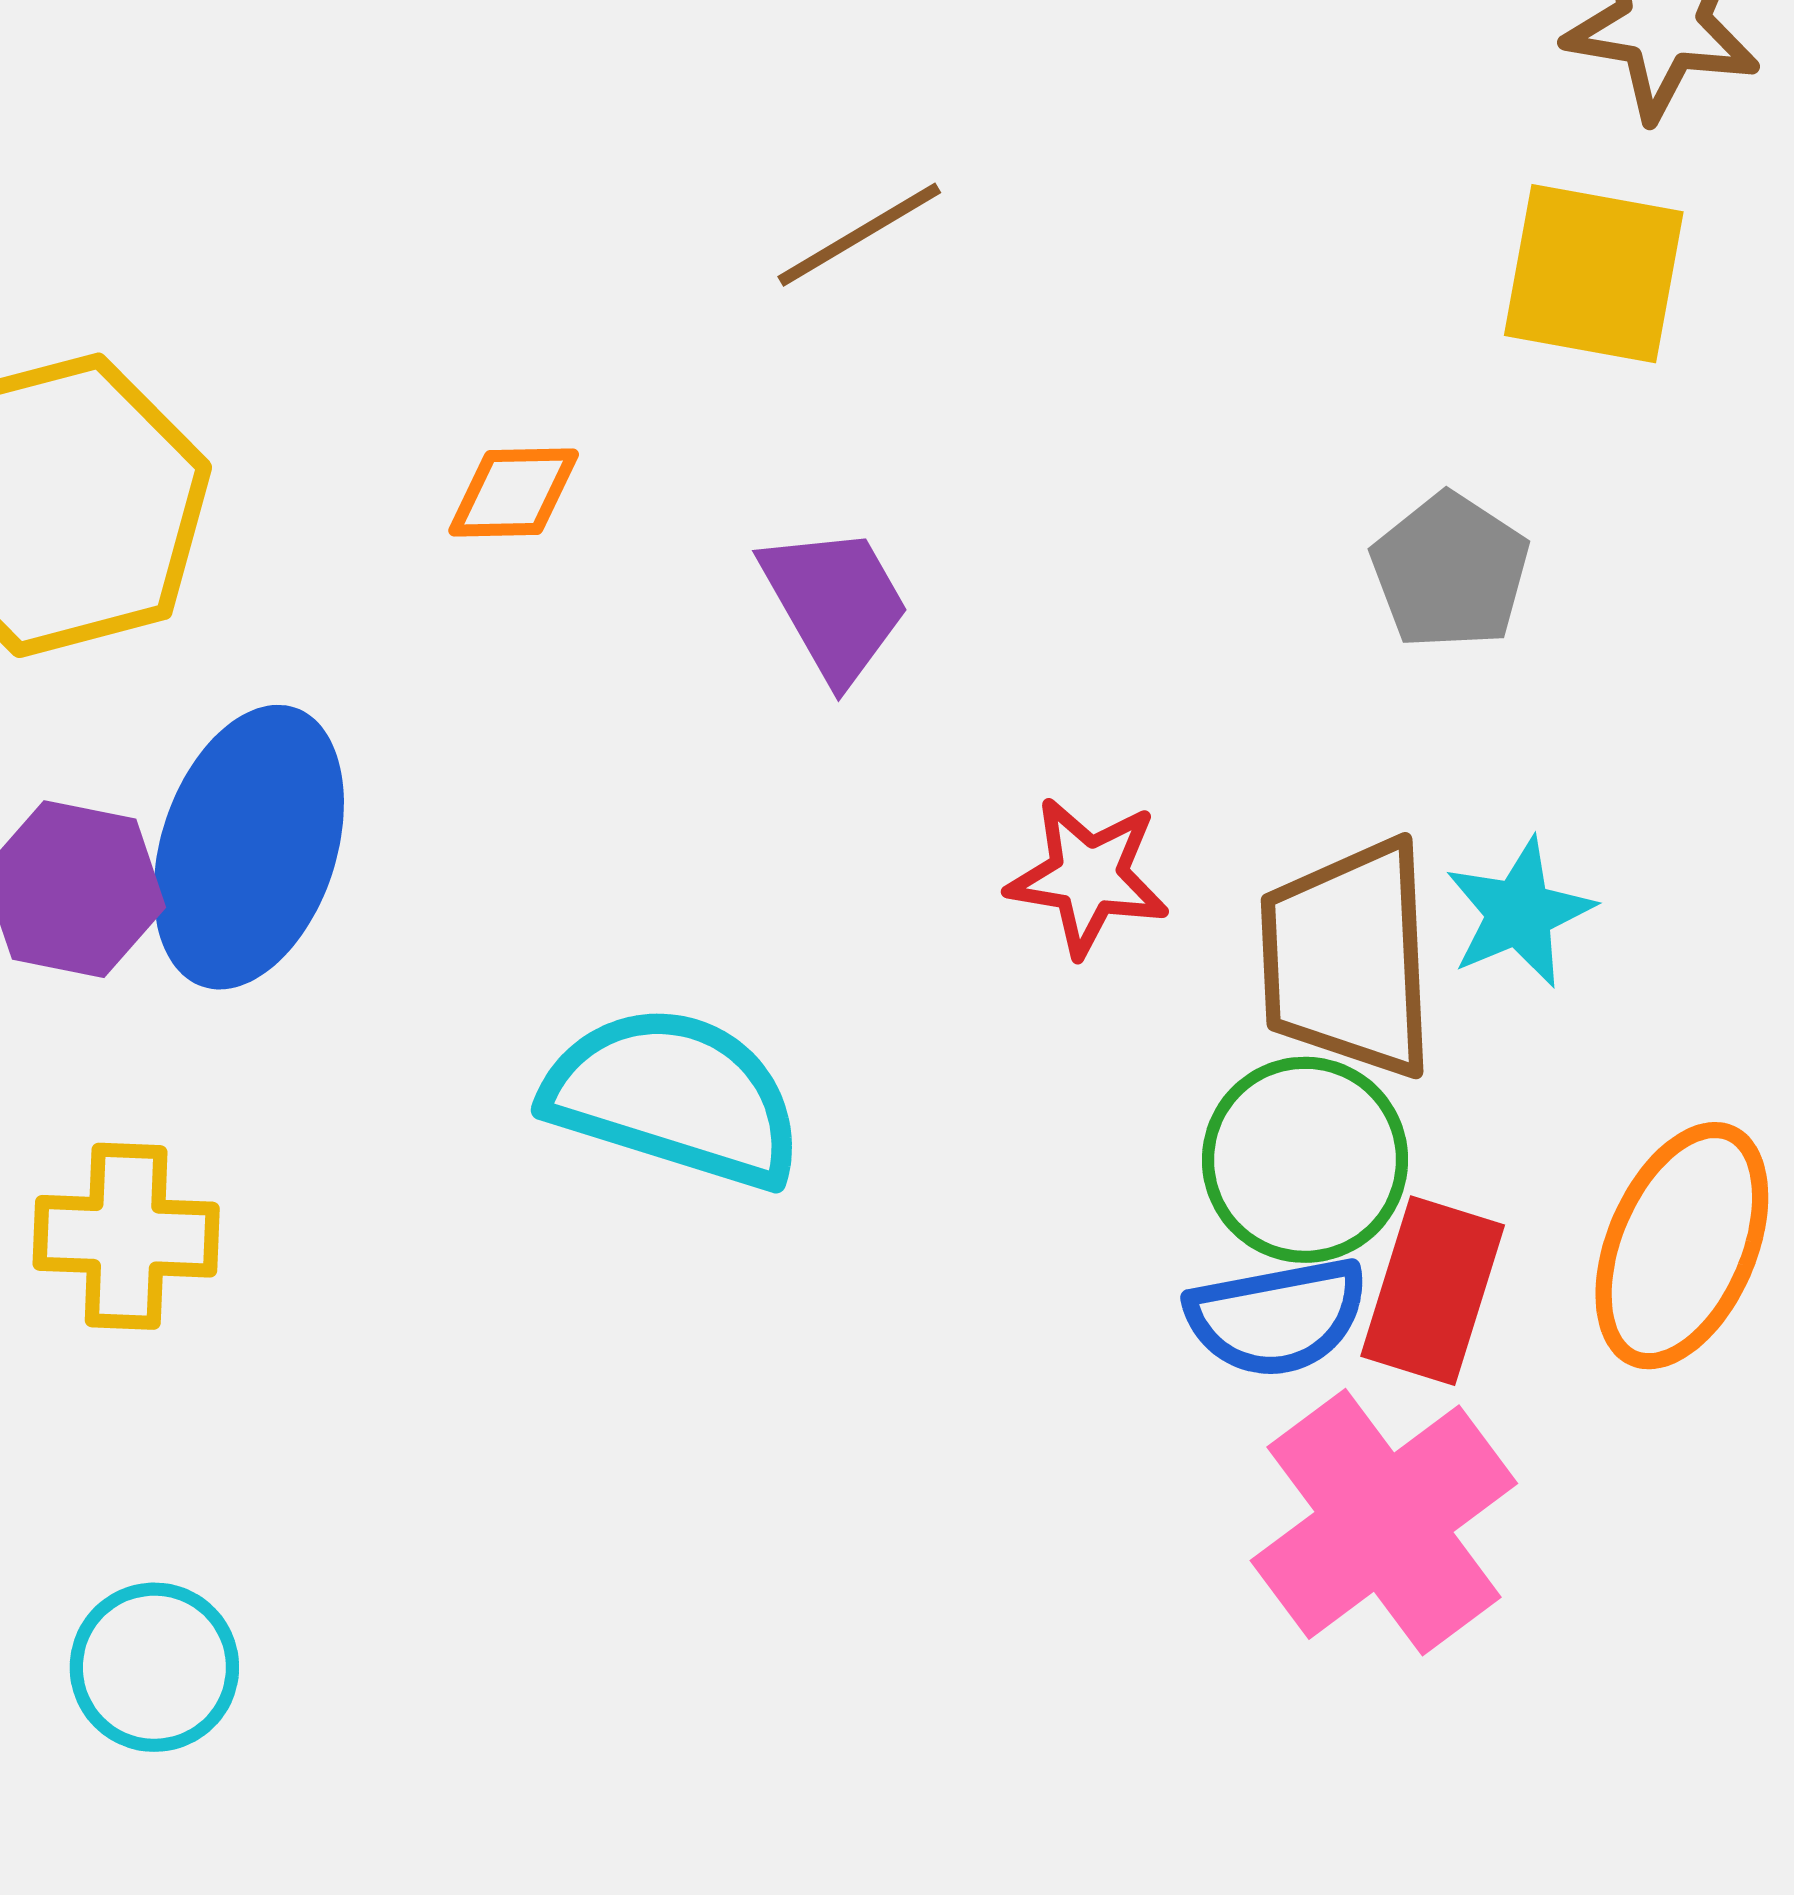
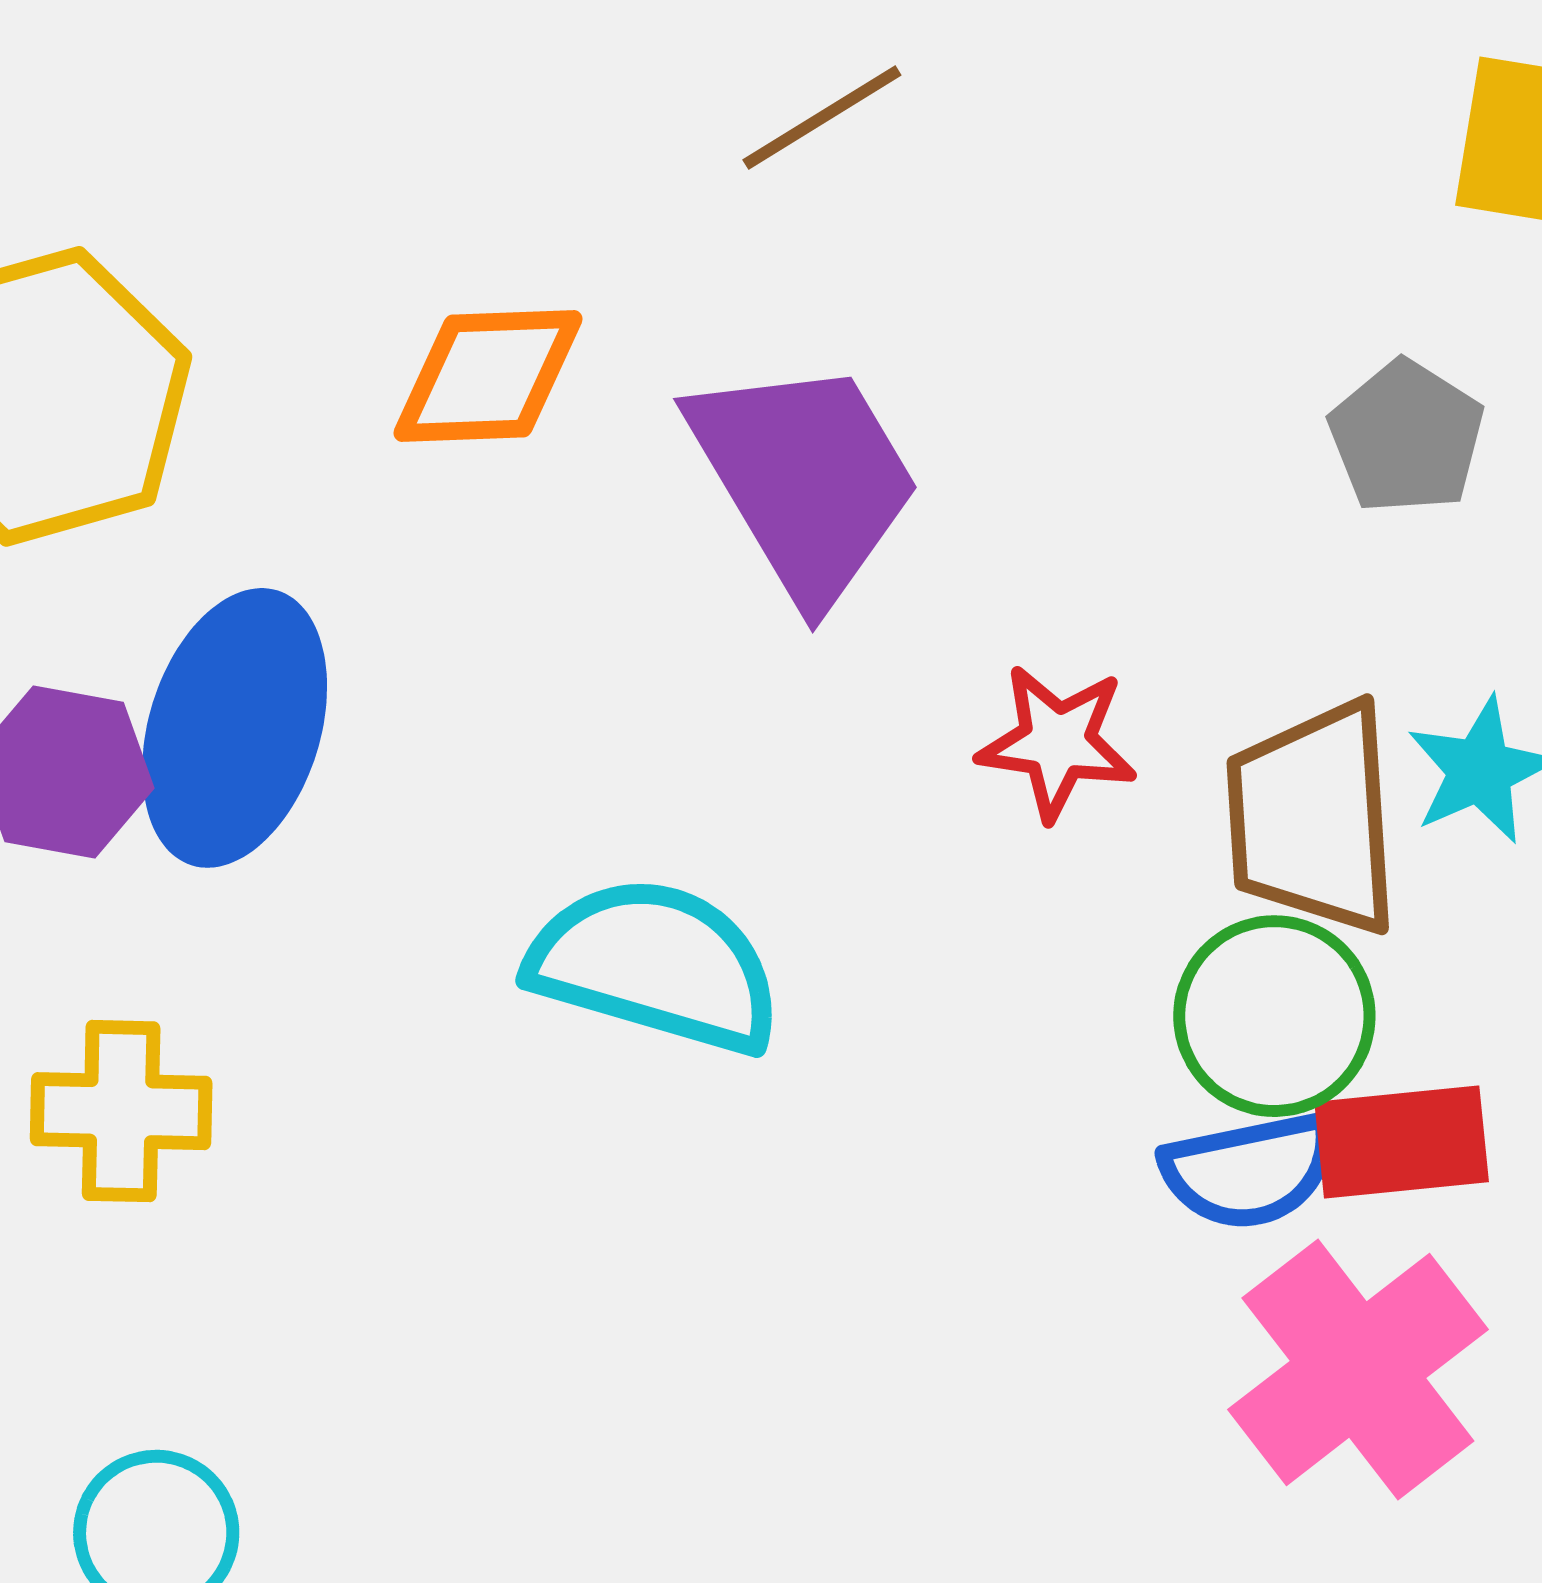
orange diamond: (514, 492) -> (488, 376), size x1.5
purple trapezoid: (835, 603) -> (805, 479), size x1.6
red rectangle: (1433, 1291) -> (1402, 1142), turned 68

